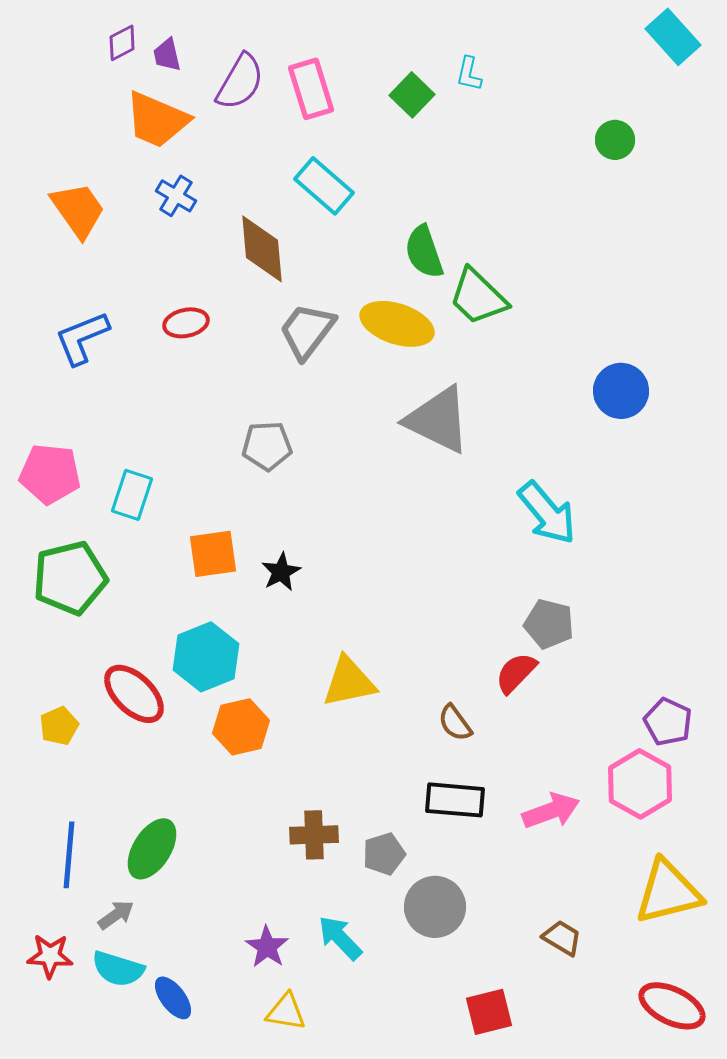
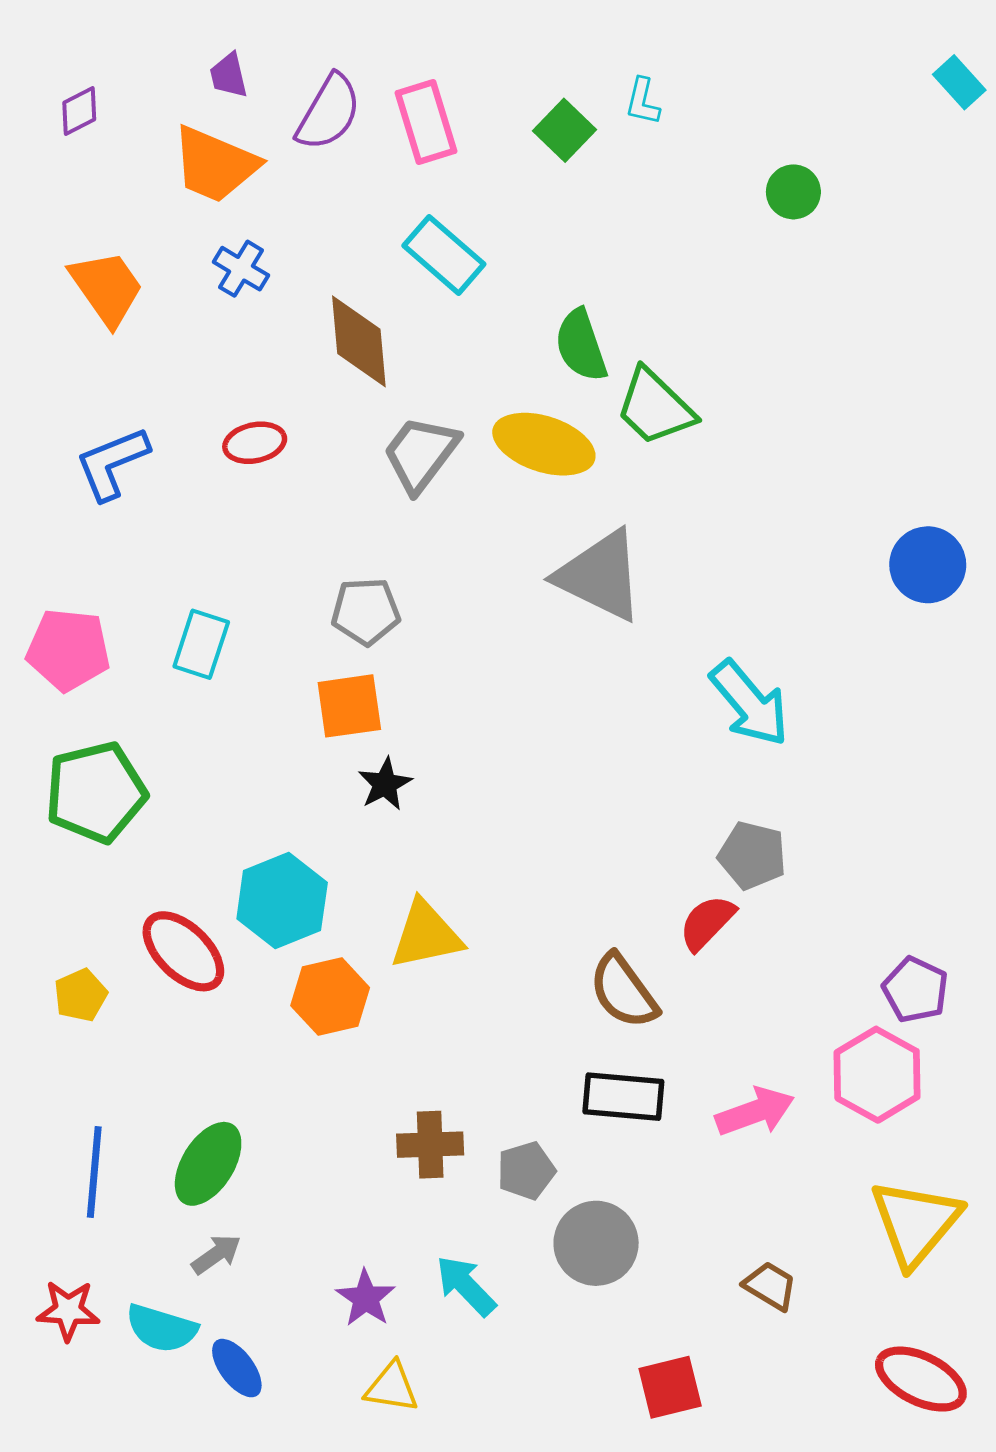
cyan rectangle: (673, 37) -> (959, 82), moved, size x0.7
purple diamond: (122, 43) -> (79, 111), moved
green circle: (615, 140) -> (793, 192), moved
blue circle: (621, 391) -> (928, 565), moved
cyan rectangle: (132, 495) -> (201, 644), moved
orange square: (213, 554) -> (349, 706), moved
yellow triangle: (349, 682) -> (426, 935), moved
brown semicircle: (455, 723) -> (623, 991), size x1.5
yellow triangle: (668, 892) -> (915, 1223), turned -36
gray arrow: (116, 915) -> (216, 1254), moved

